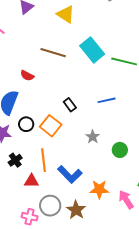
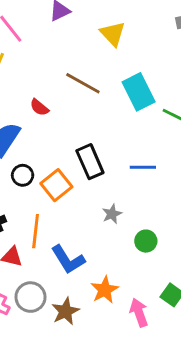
black rectangle: (70, 105) -> (90, 162), size x1.6
orange star: (99, 189) -> (105, 290), turned 30

